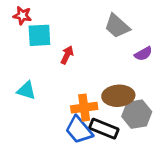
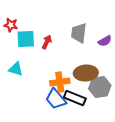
red star: (22, 16) -> (11, 25), moved
gray trapezoid: (117, 26) -> (79, 33), moved, turned 55
cyan square: (39, 35) -> (26, 39), moved

